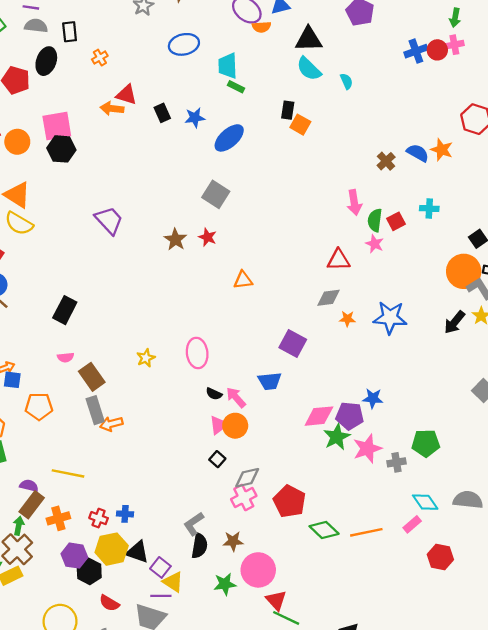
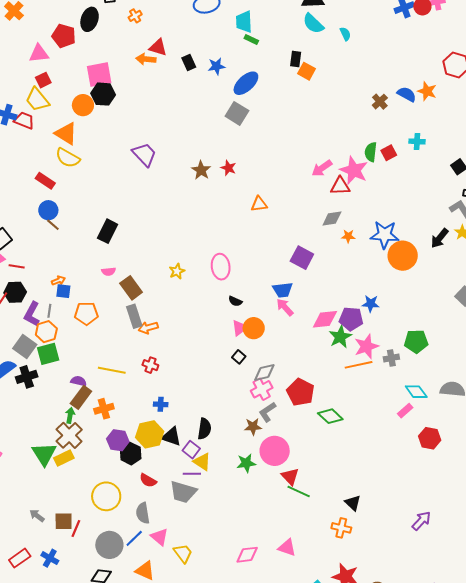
orange circle: (17, 142) -> (83, 105), moved
gray square: (216, 194) -> (237, 113), moved
pink arrow: (354, 203) -> (322, 168), moved, turned 65
pink star: (375, 244) -> (354, 170), moved, size x1.8
orange circle: (464, 271) -> (403, 256), moved
pink arrow: (236, 397) -> (285, 307), moved
red cross: (99, 518) -> (150, 365), moved
gray L-shape: (194, 524) -> (267, 412), moved
orange line: (366, 532) -> (359, 365), moved
black semicircle: (199, 546) -> (204, 429), moved

